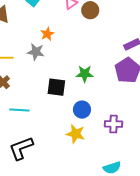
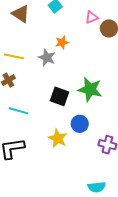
green star: (85, 74) -> (90, 89), size x1.4
yellow star: (76, 134) -> (58, 138), moved

